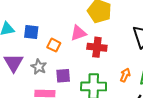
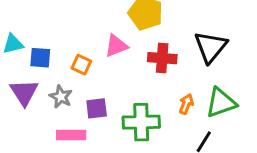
blue square: (31, 32) -> (40, 58), moved
red cross: (97, 47) -> (162, 58), moved

